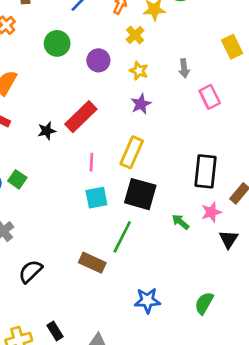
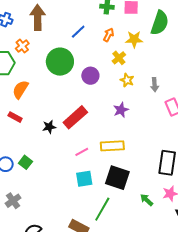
green circle: (57, 43) -> (60, 62), size x1.4
yellow star: (139, 71) -> (127, 80), moved
yellow rectangle: (132, 152) -> (112, 146), turned 60
pink line: (91, 162) -> (82, 152), turned 56

